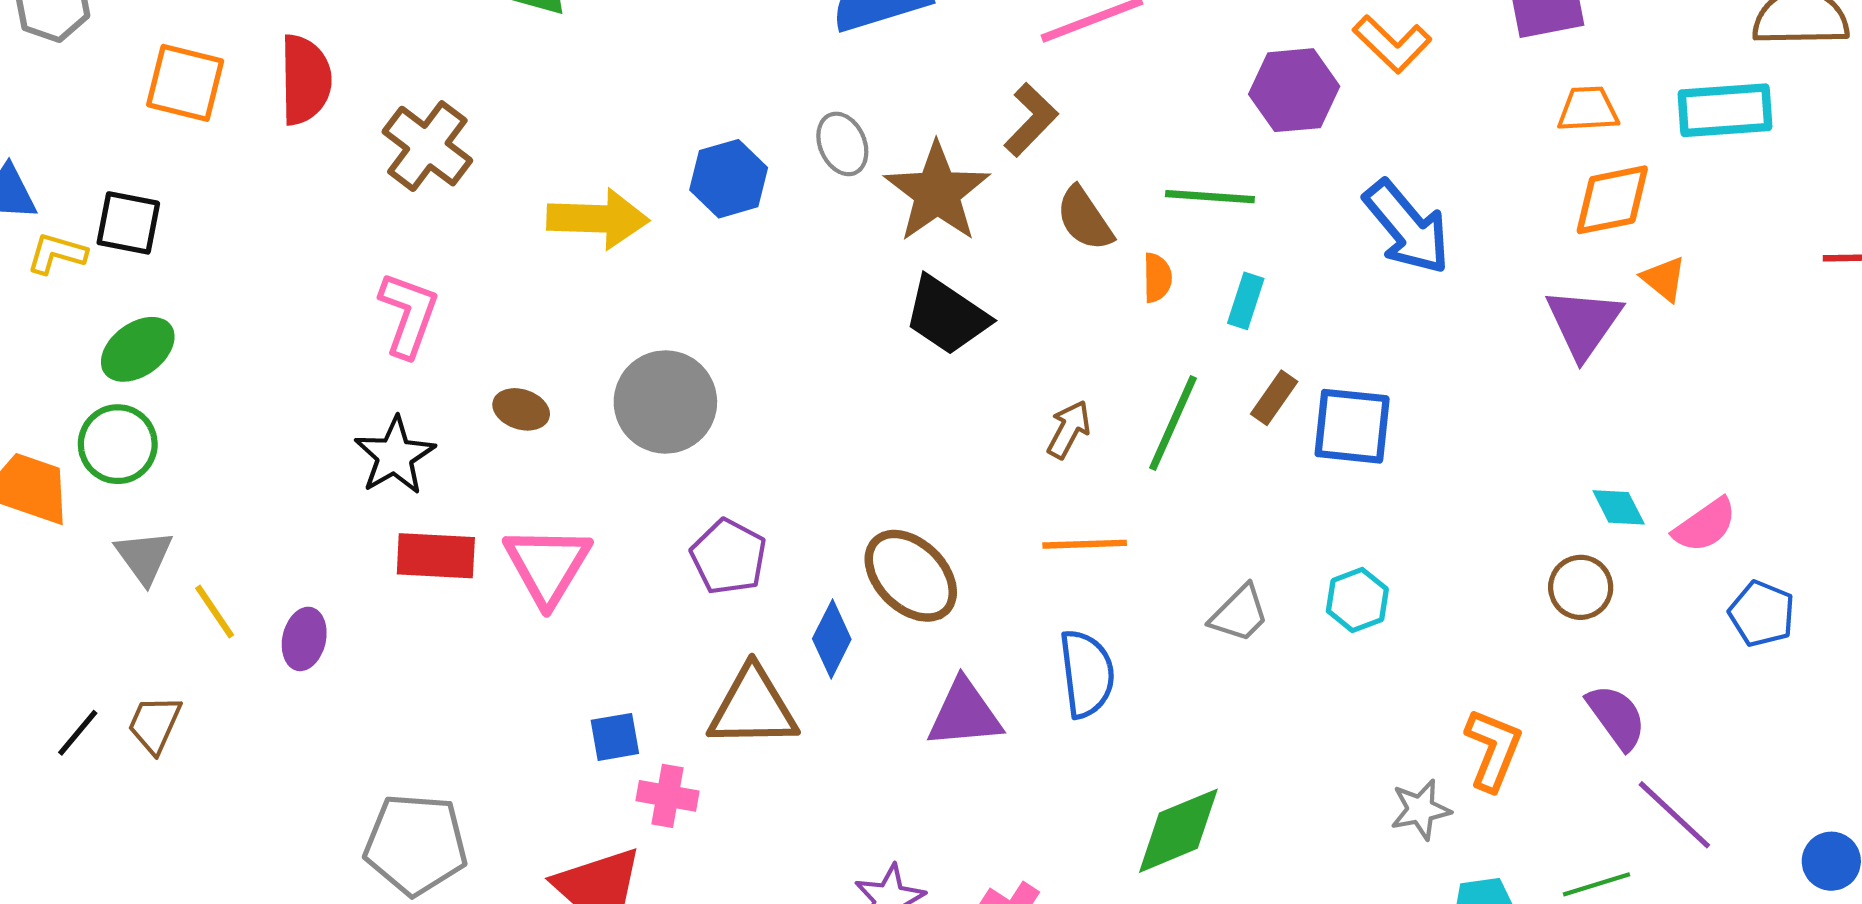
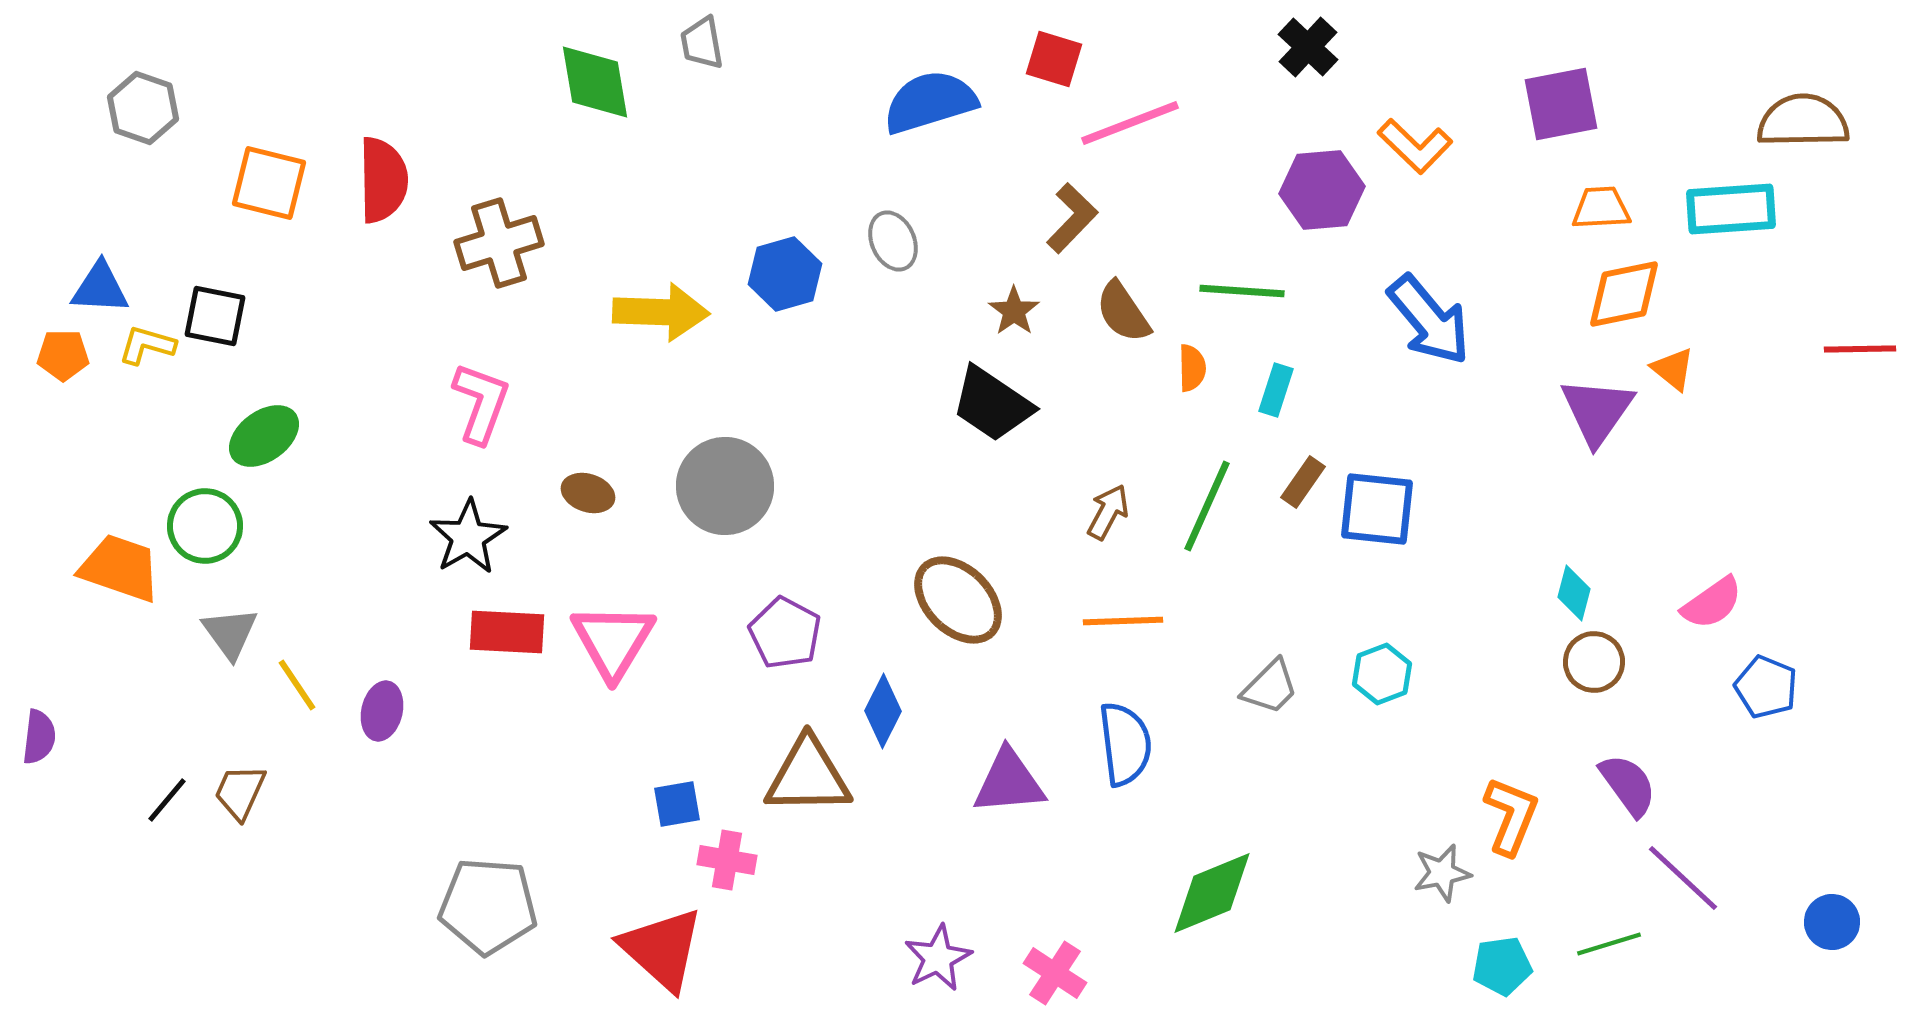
brown cross: (427, 146) -> (499, 243), turned 36
brown star: (937, 192) -> (1014, 311), moved, size x0.5
green ellipse: (138, 349) -> (264, 436), moved
cyan diamond: (1619, 507) -> (1574, 593), moved, turned 42
brown ellipse: (911, 576) -> (958, 600), moved

